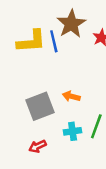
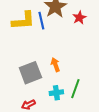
orange arrow: (71, 96) -> (55, 65), turned 56

